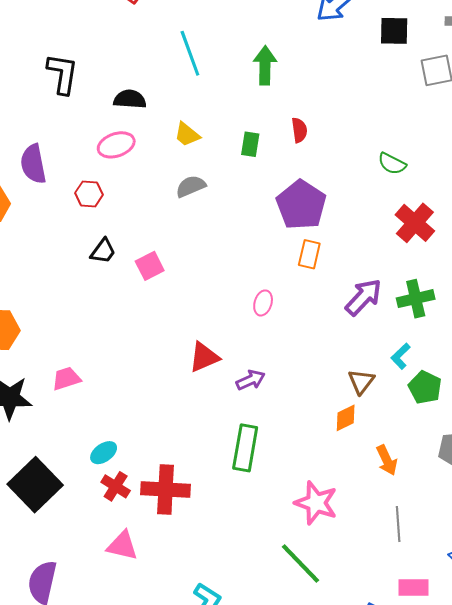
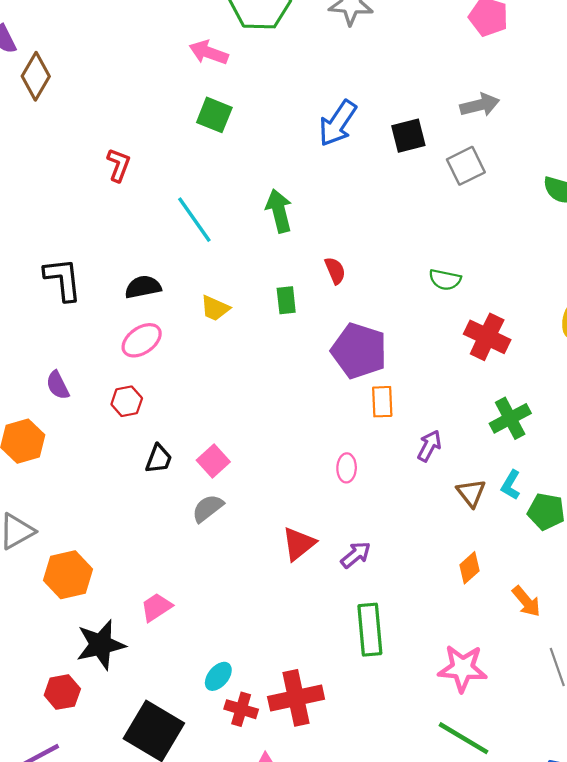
purple semicircle: (33, 164) -> (58, 385), size x0.7
gray semicircle: (191, 186) -> (208, 508), moved
purple arrow: (363, 297) -> (429, 446), moved, size x0.7
brown triangle: (361, 382) -> (471, 493), moved

